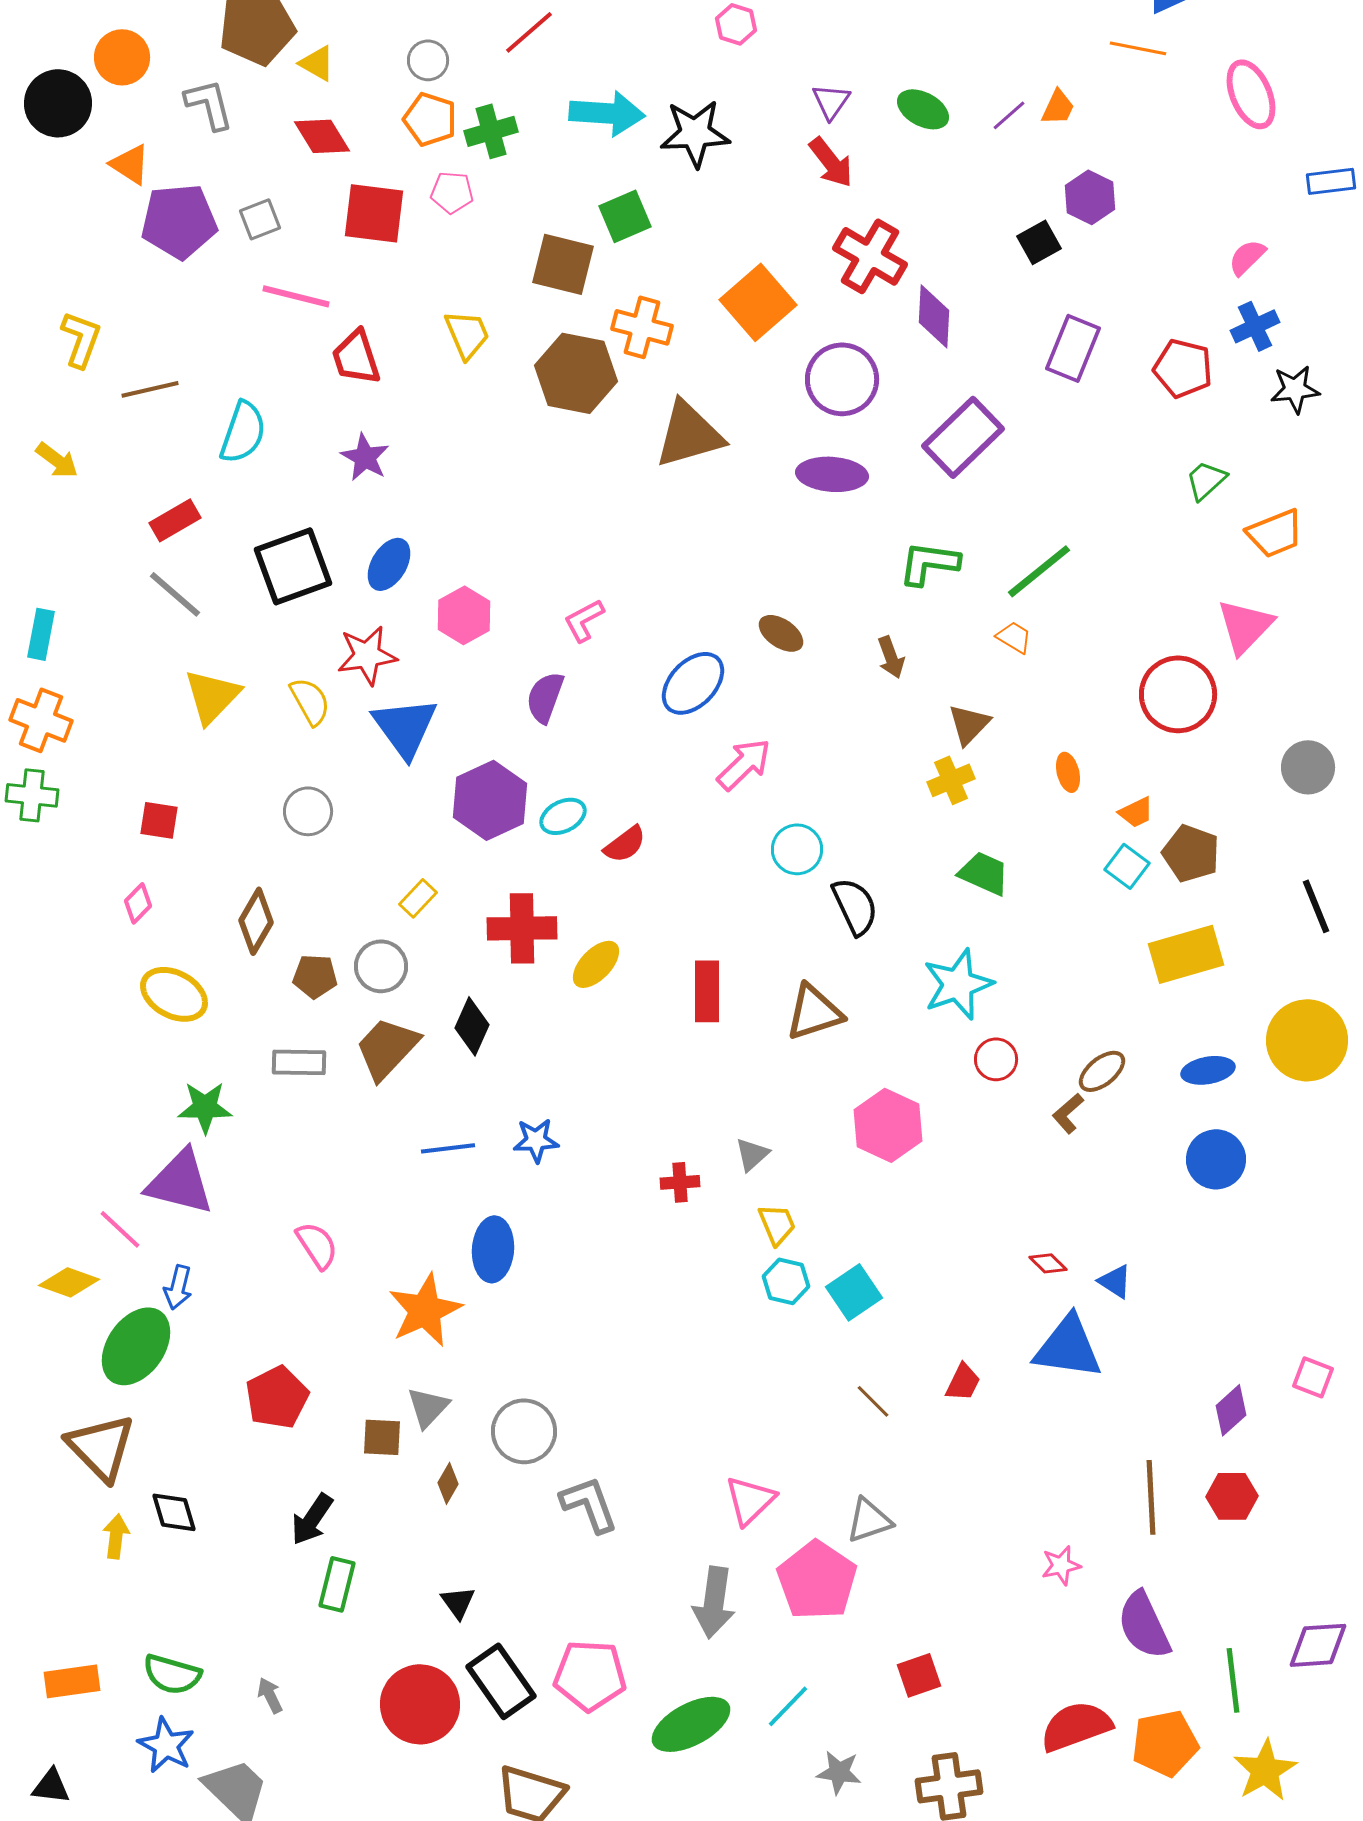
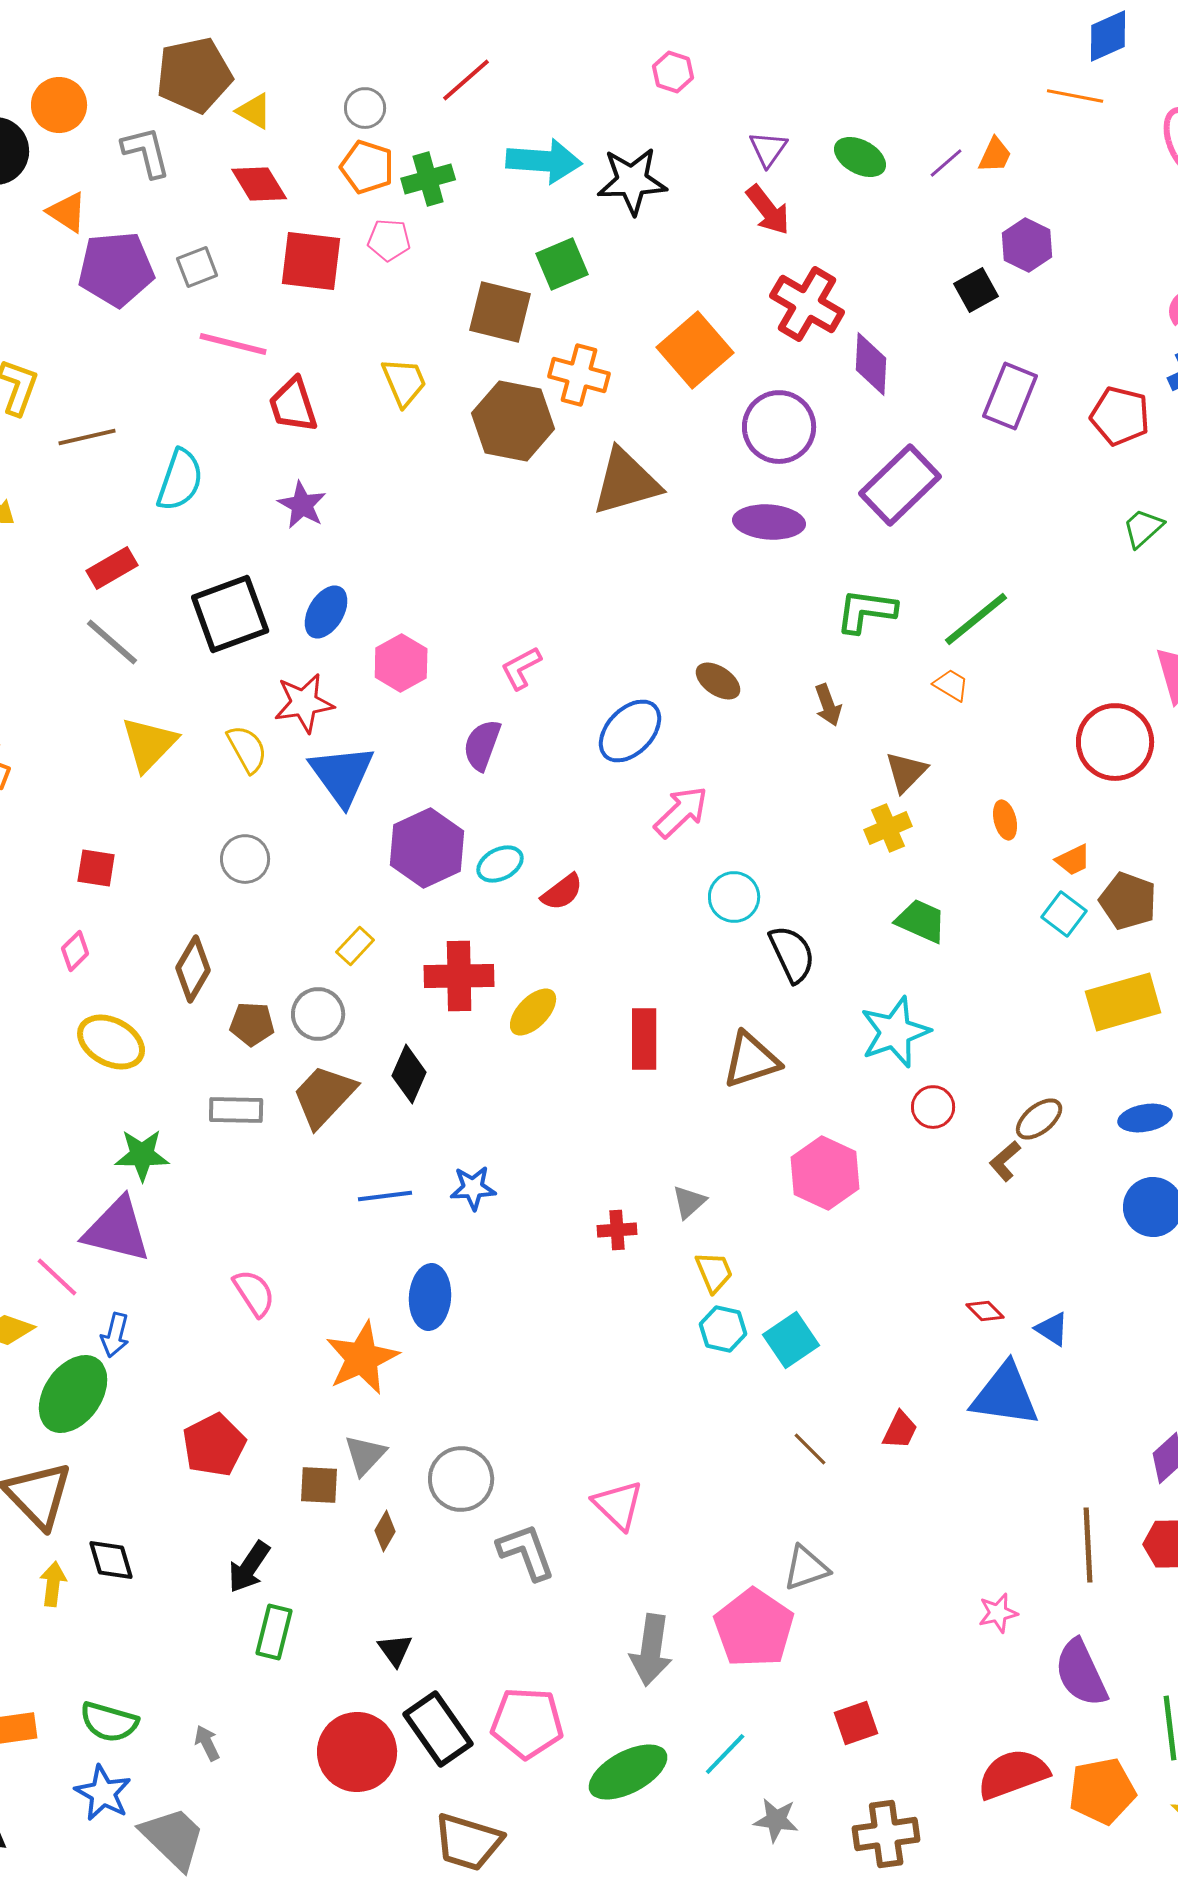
pink triangle: (750, 1500) -> (618, 1505), moved, turned -32

